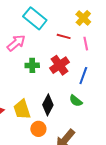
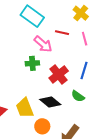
pink arrow: (16, 43) -> (43, 44), moved, turned 84
red cross: (60, 65) -> (59, 75), moved
black diamond: (48, 105) -> (50, 102), turned -75

